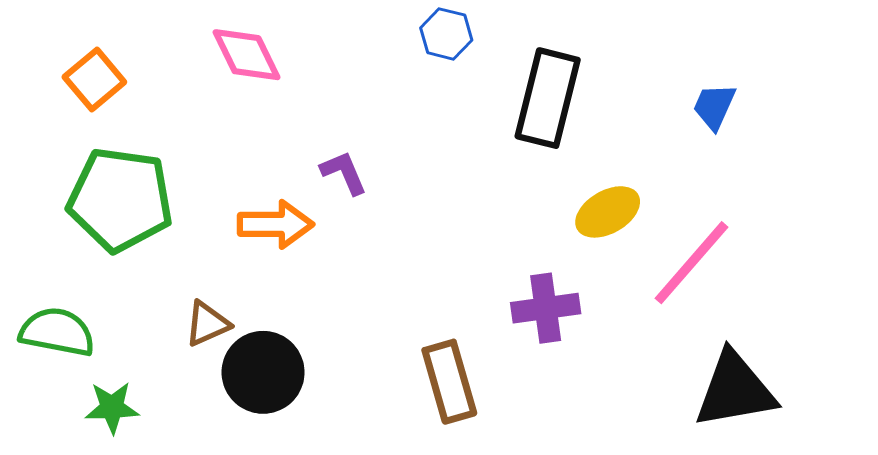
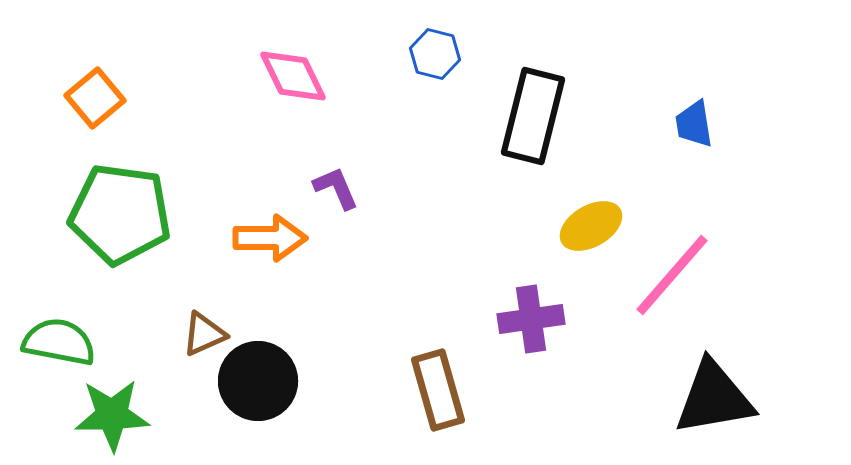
pink diamond: (247, 55) -> (293, 76), moved
blue trapezoid: (714, 106) -> (694, 124), turned -33
green star: (112, 408) -> (112, 415), size x1.4

